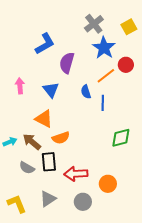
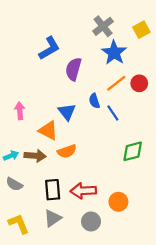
red circle: (126, 65) -> (139, 83), moved
pink arrow: (20, 86) -> (20, 111), moved
blue triangle: (51, 90) -> (67, 112), moved
blue line: (103, 103) -> (113, 113), turned -35
brown arrow: (32, 142) -> (35, 156), turned 144
black rectangle: (49, 162) -> (53, 190), moved
gray semicircle: (27, 168) -> (14, 184), moved

